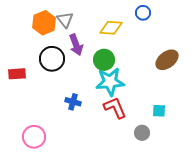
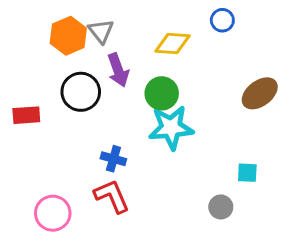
red L-shape: (115, 108) -> (112, 196), moved

